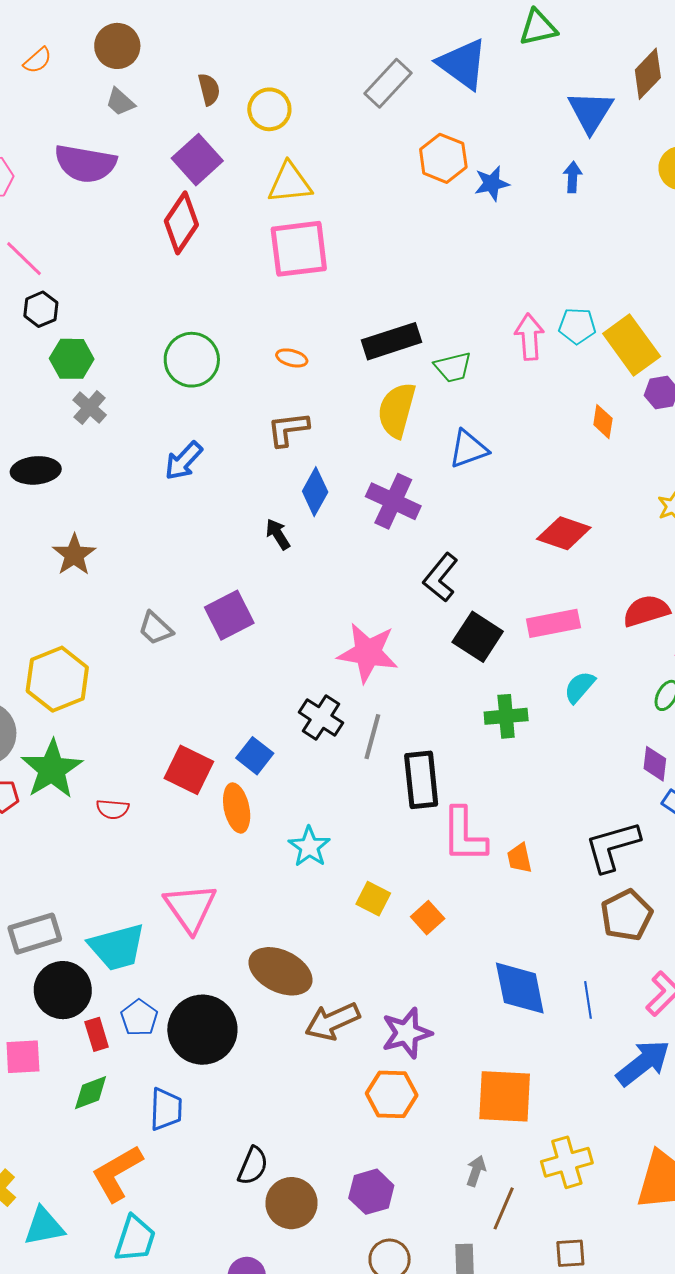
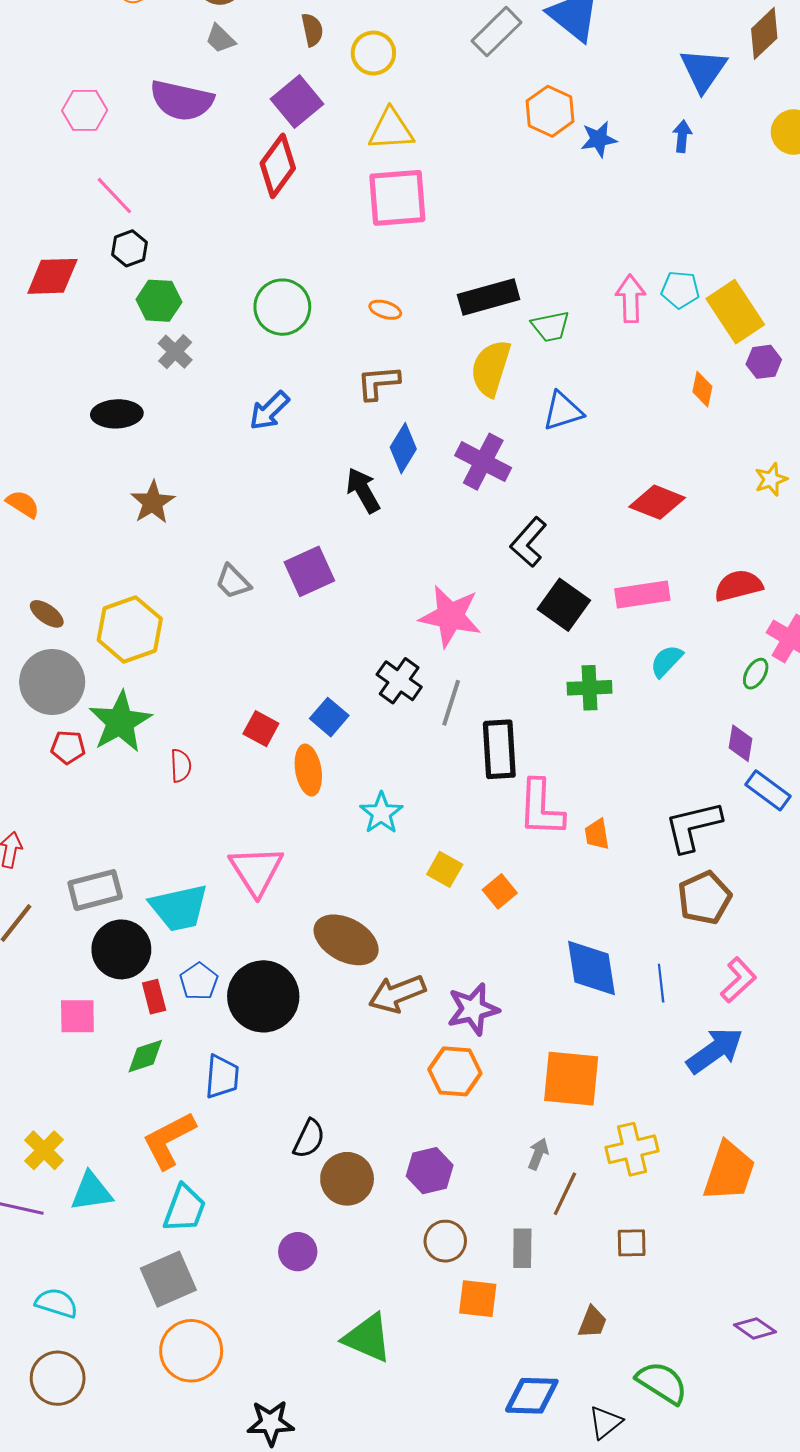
black arrow: (278, 534) -> (363, 490), size x1.4
red square: (189, 770) -> (261, 729), size x0.7
red semicircle: (113, 809) -> (181, 766), turned -100

